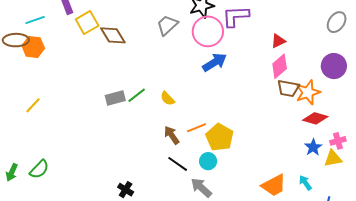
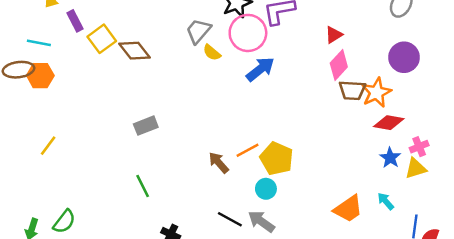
cyan line: (35, 20) -> (39, 43), turned 36
green line: (137, 95) -> (143, 186), moved, turned -72
yellow semicircle: (167, 99) -> (212, 53), moved
black line: (178, 164) -> (230, 219), moved

